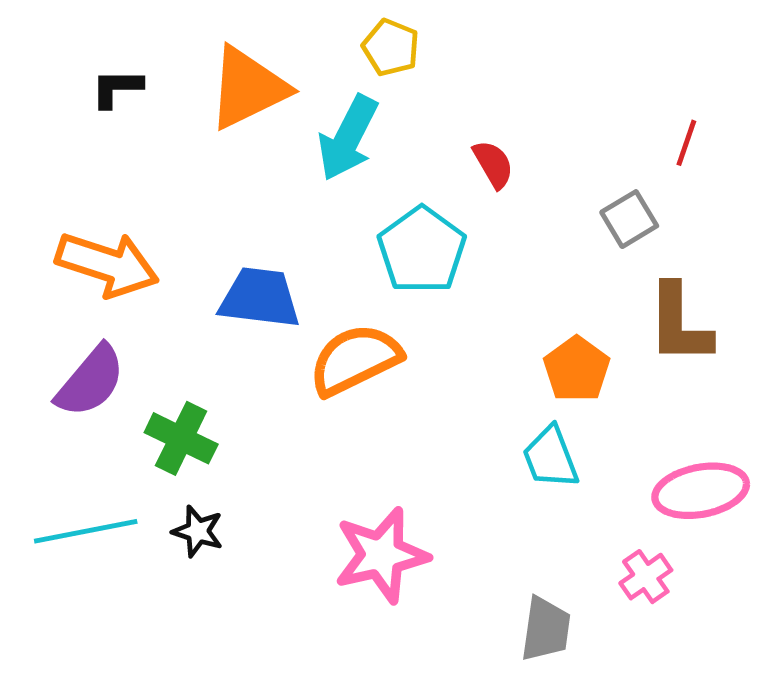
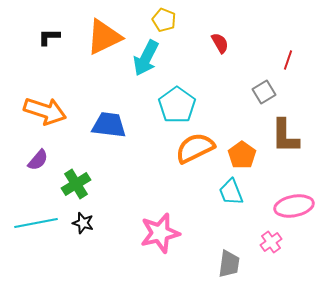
red semicircle: (493, 164) -> (220, 43), moved
orange semicircle: (355, 360) -> (195, 148), moved
purple semicircle: (90, 381) -> (38, 160), size x0.7
green cross: (181, 438) -> (76, 184), turned 32

